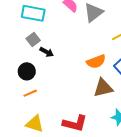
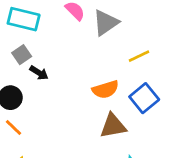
orange line: (30, 93) -> (13, 128), turned 64

